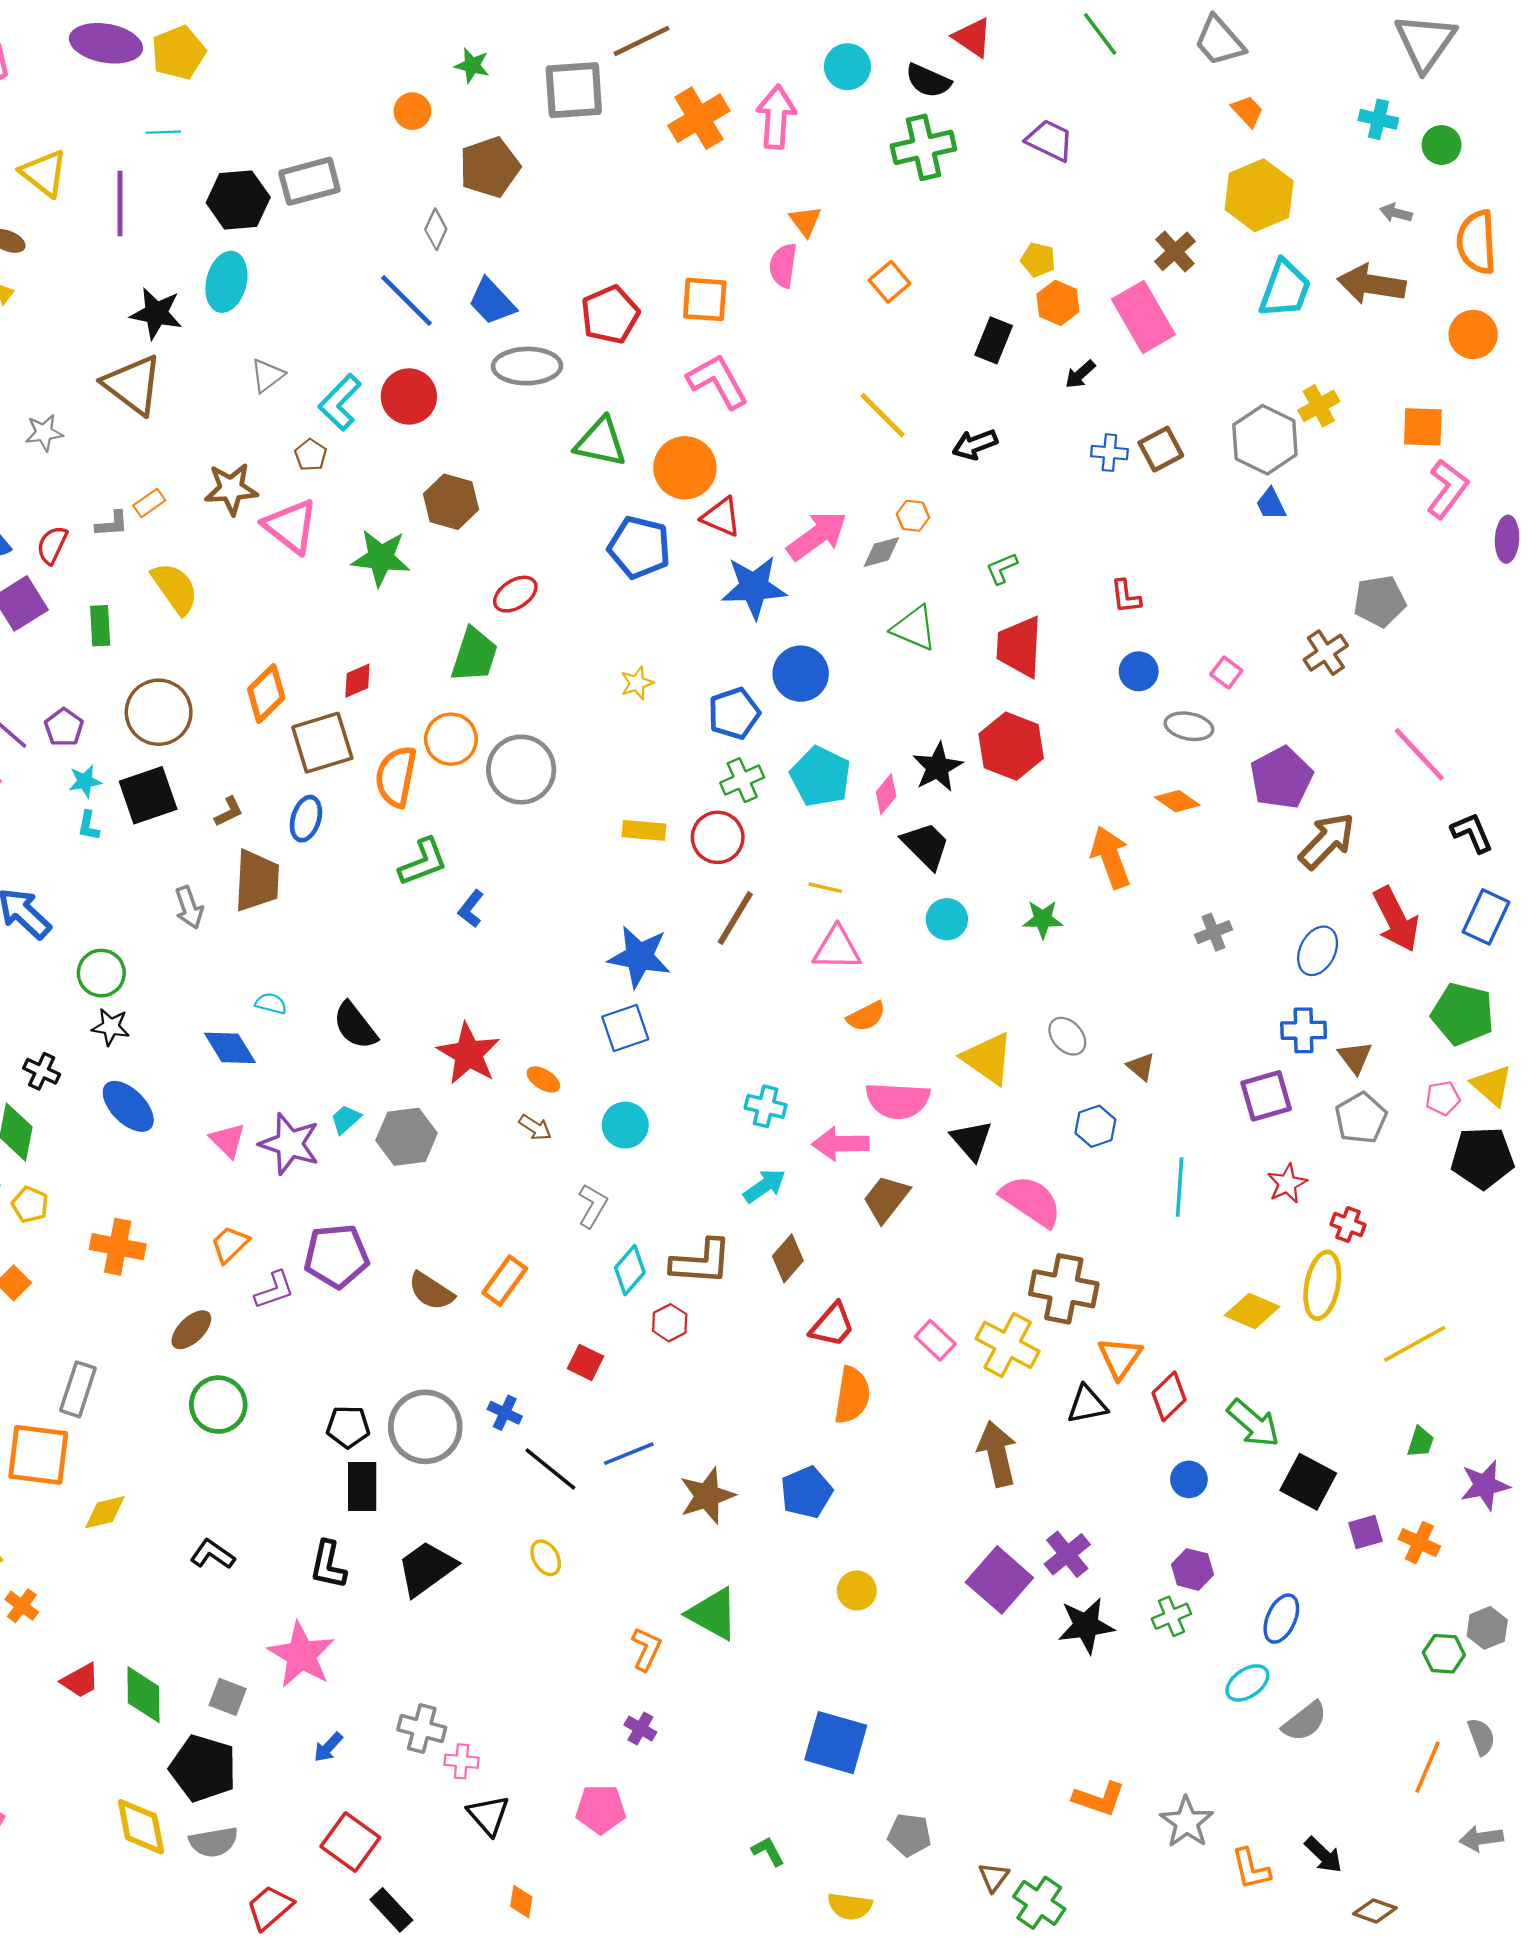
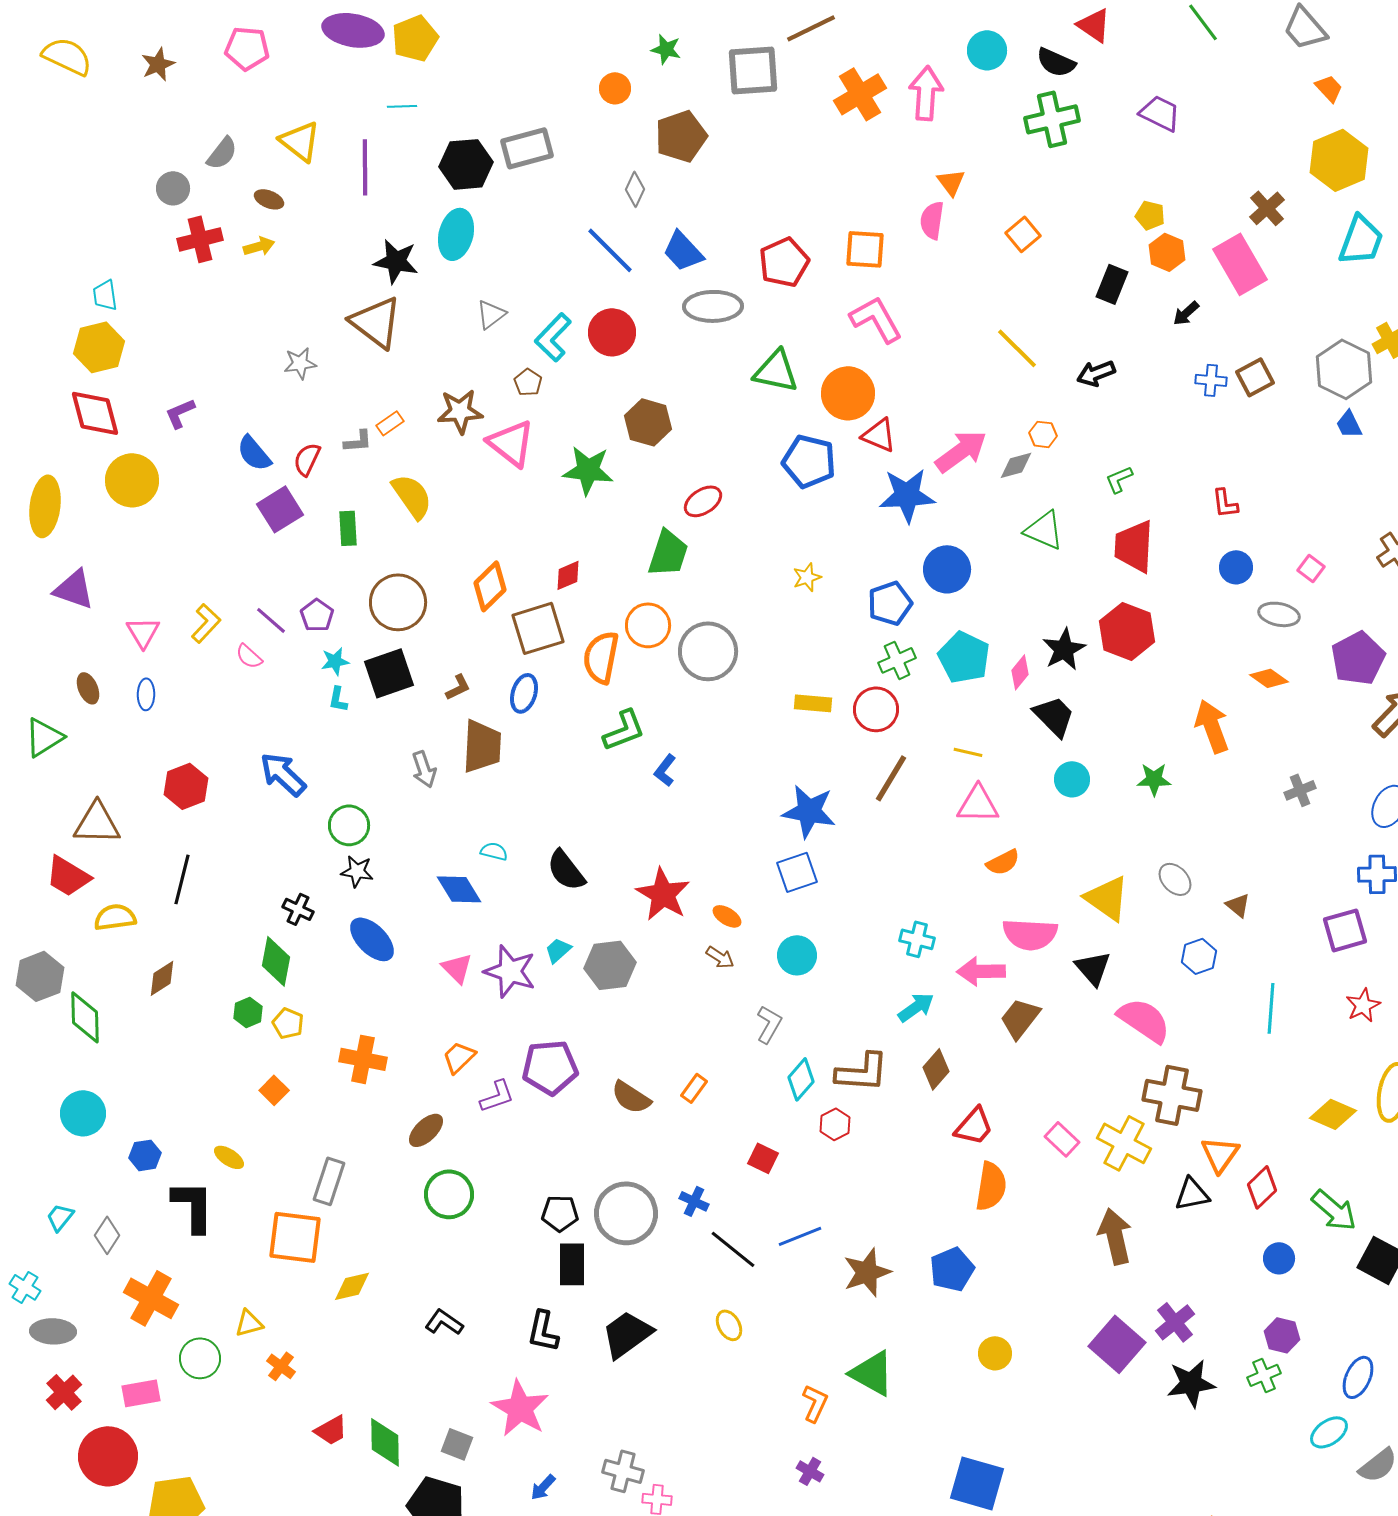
orange rectangle: (505, 1281) -> (694, 1088), size x0.7

